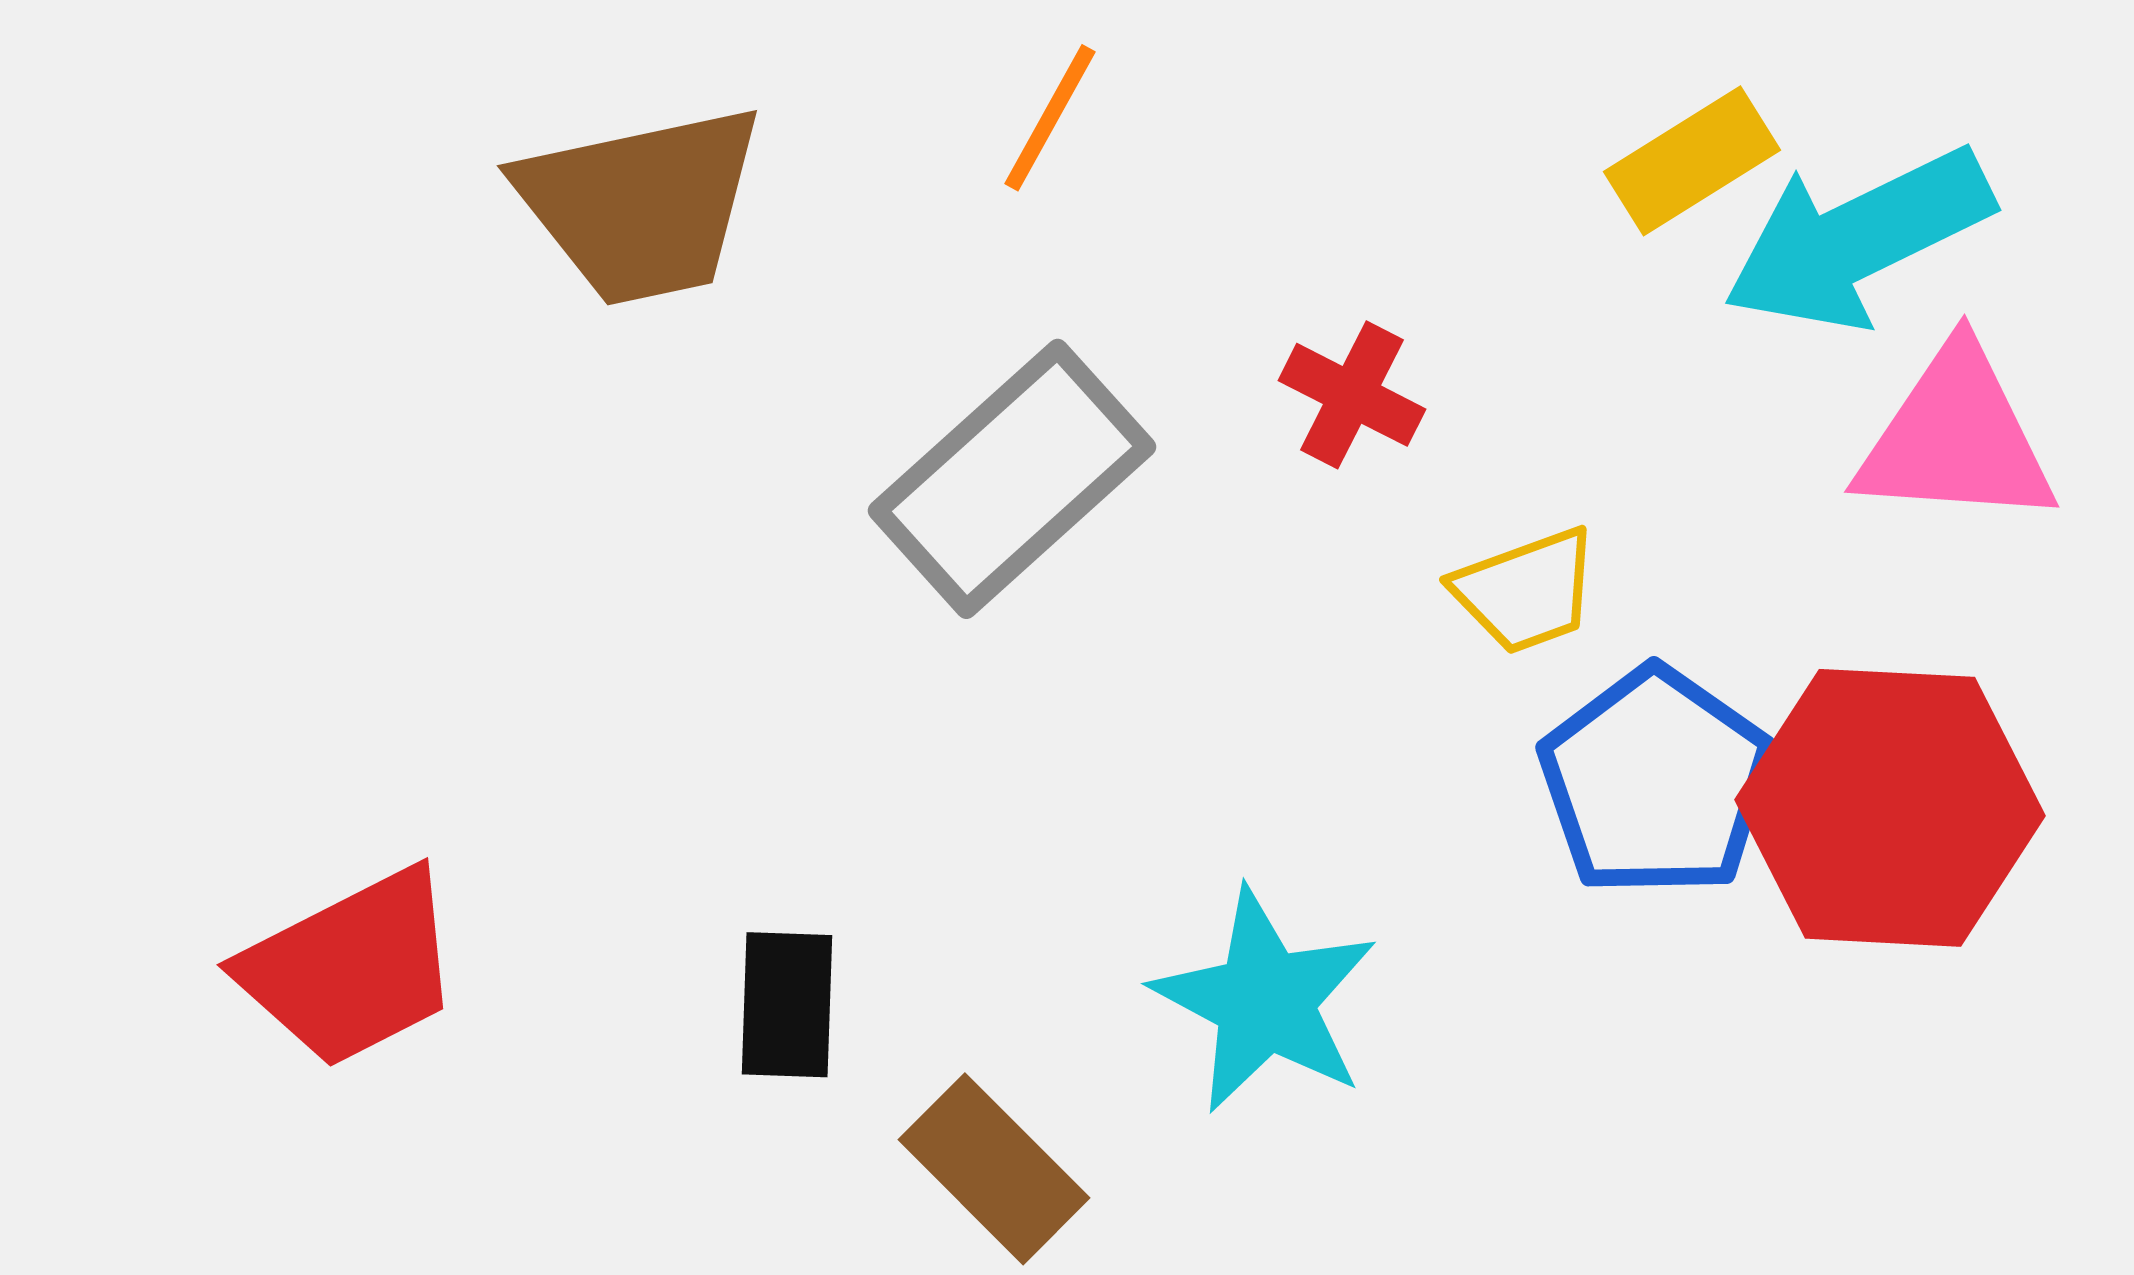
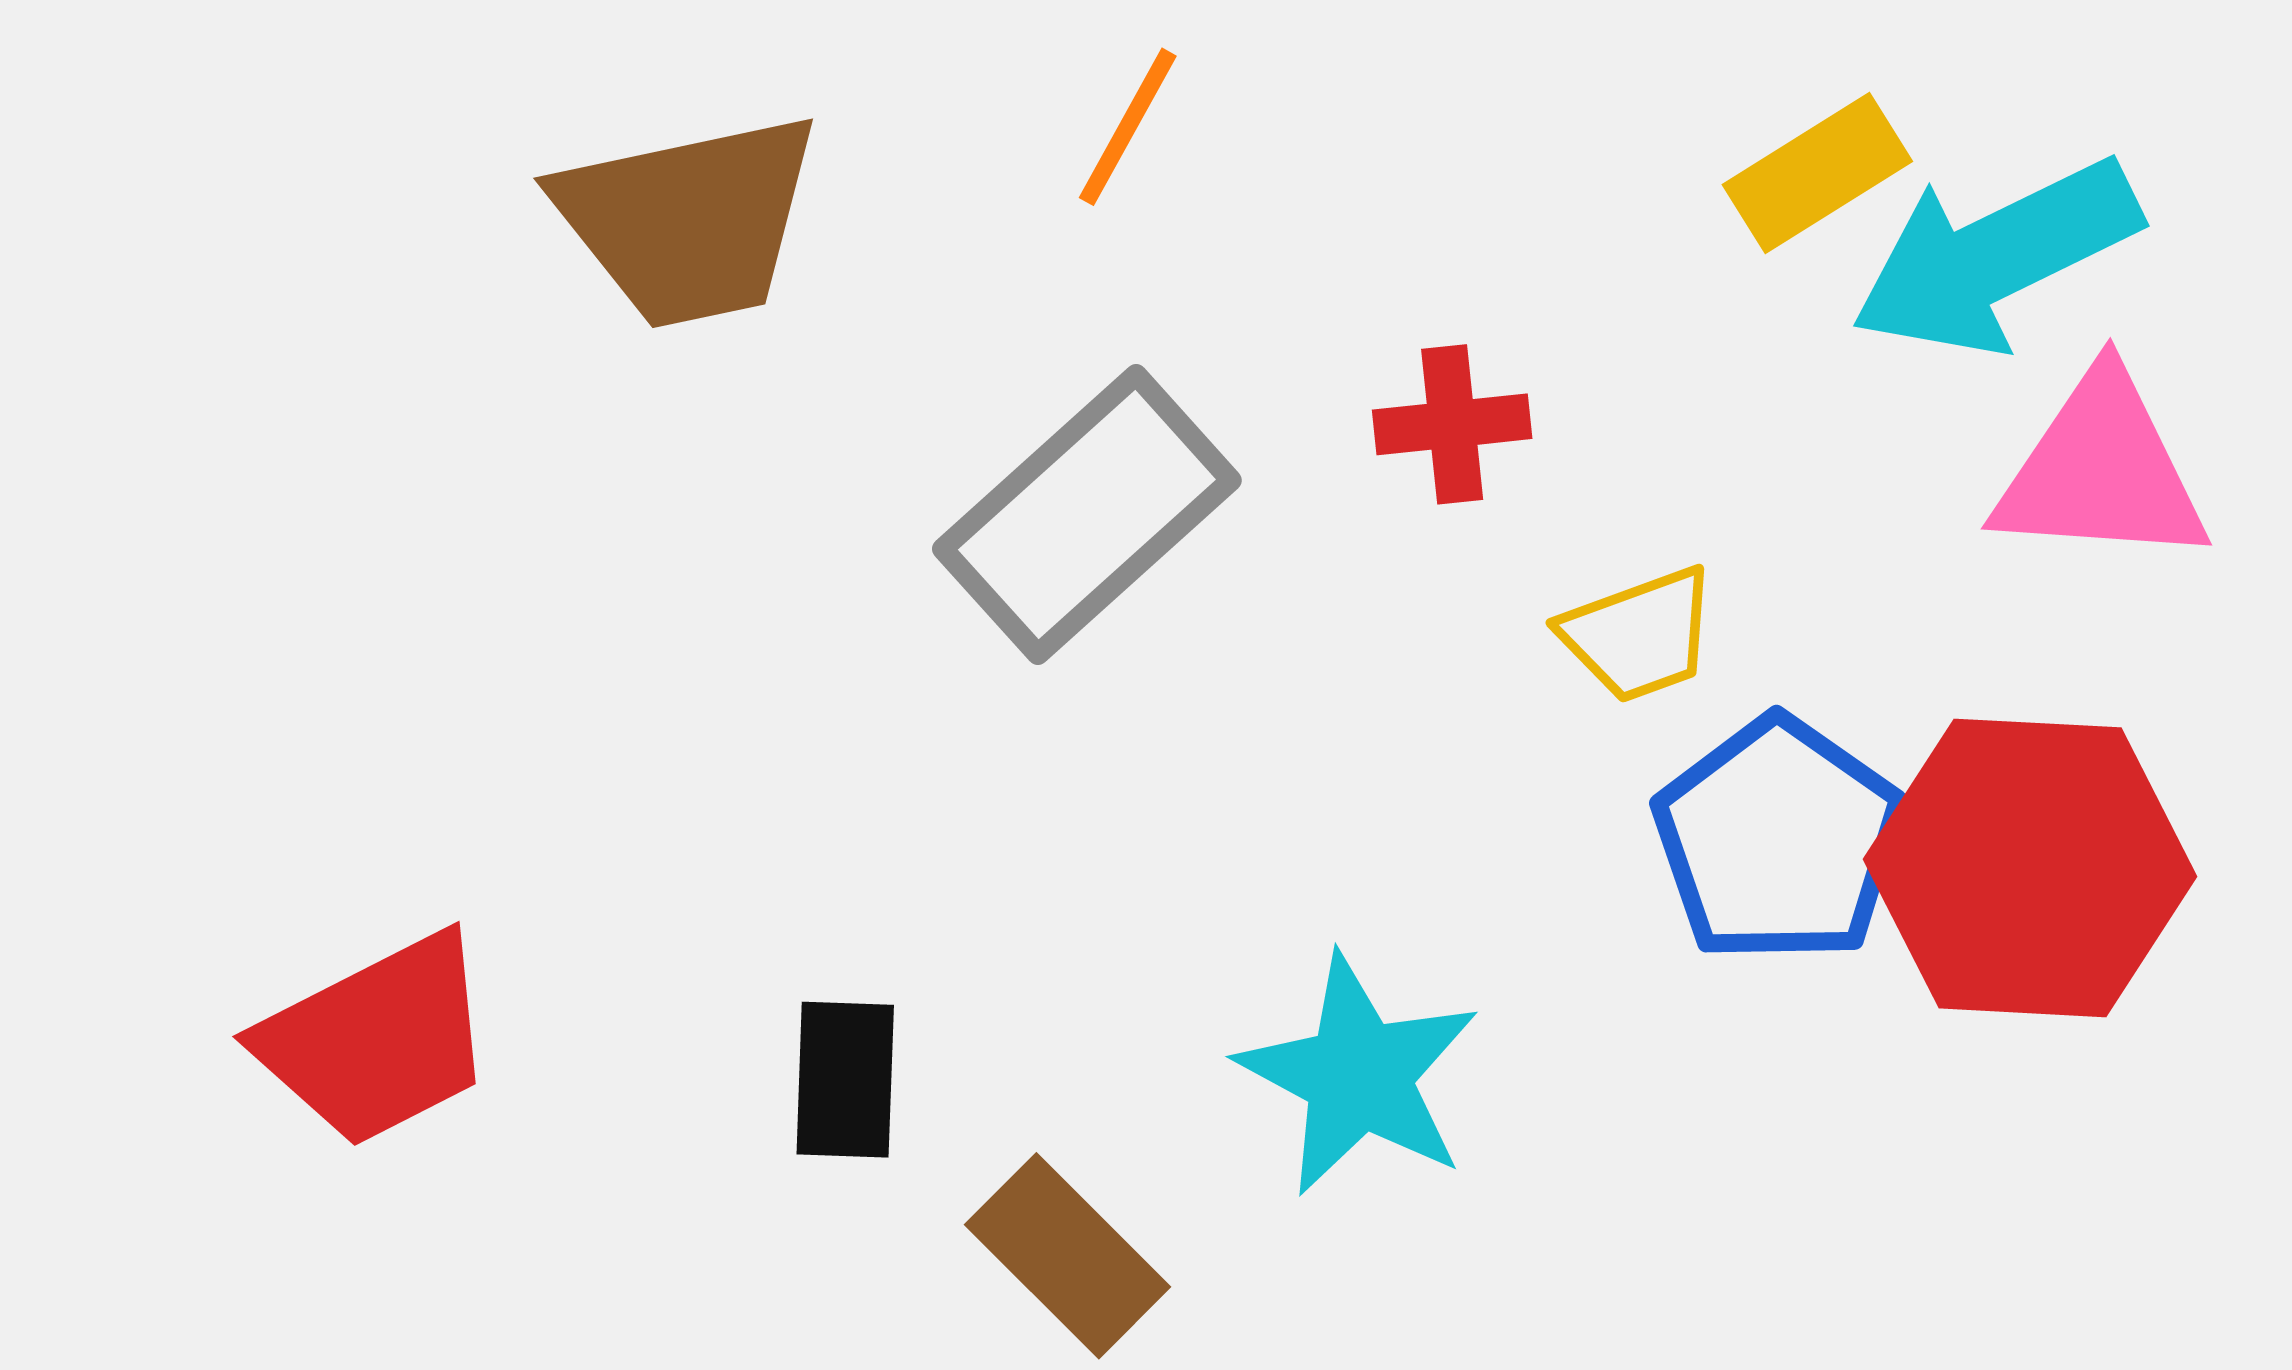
red cross: (1352, 395) -> (1452, 424), turned -33

